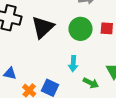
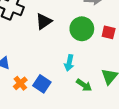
black triangle: (43, 27) -> (44, 21), size x0.7

